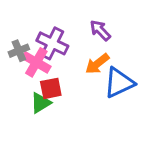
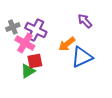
purple arrow: (100, 30) -> (85, 21), moved
gray cross: (19, 51) -> (13, 27), moved

